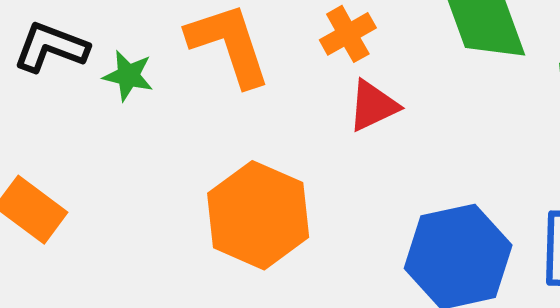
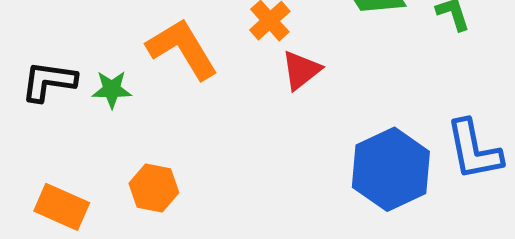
orange hexagon: (258, 215) -> (154, 188), moved, size x0.6

